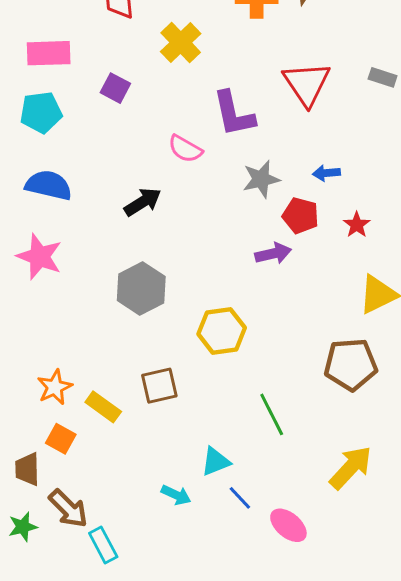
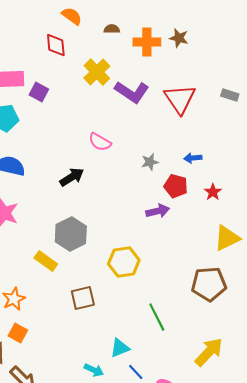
purple square: (115, 88) -> (39, 92), moved
purple L-shape: (234, 114) -> (132, 92), moved, turned -44
gray star: (261, 179) -> (150, 162), size x0.7
yellow rectangle: (103, 407) -> (46, 261), moved

